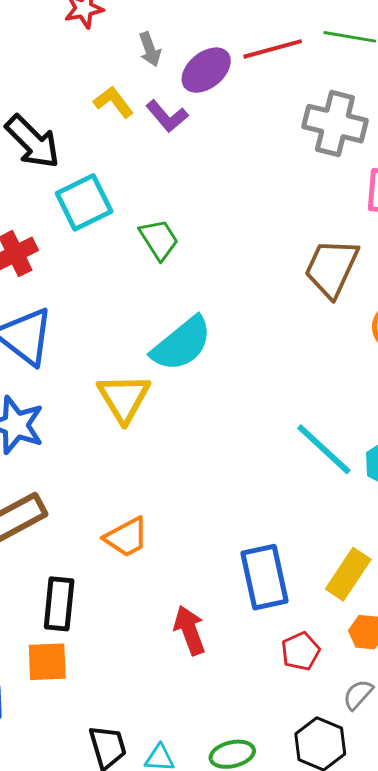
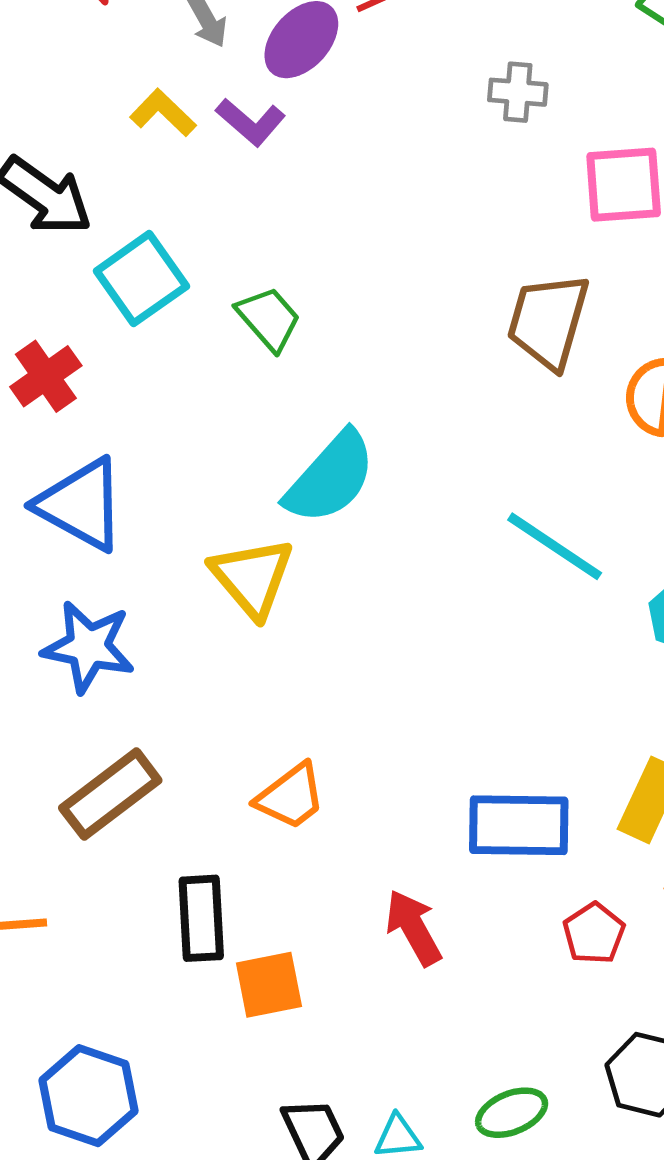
gray cross: (335, 124) -> (518, 92), size x0.6
cyan line: (324, 449) -> (555, 546), moved
blue rectangle: (265, 577) -> (519, 825), turned -68
orange square: (47, 662) -> (269, 985), moved

